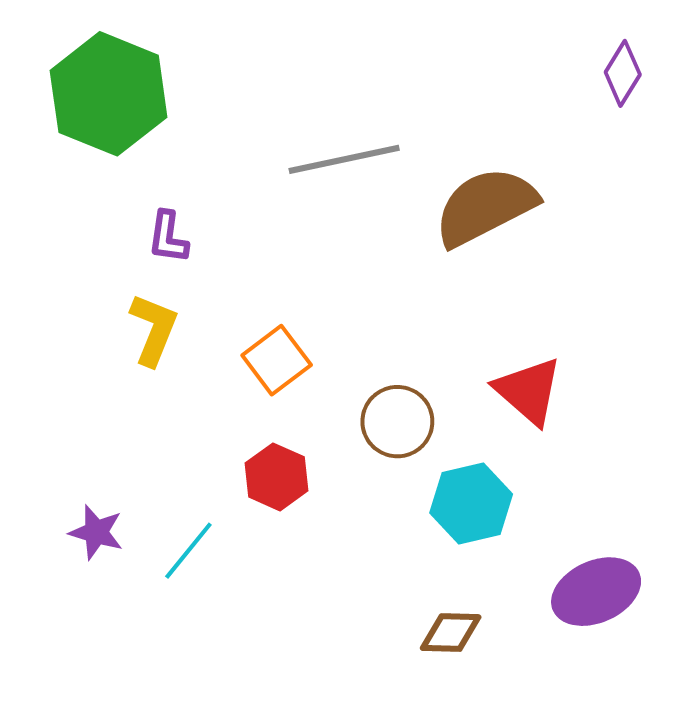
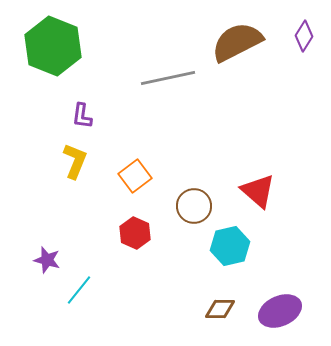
brown semicircle: (485, 207) -> (237, 42), moved
cyan line: (188, 551) -> (79, 290), moved
purple ellipse: (596, 592) -> (280, 311), moved

